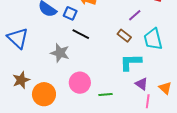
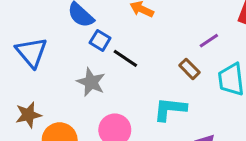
blue square: (70, 13) -> (100, 40), moved
cyan L-shape: (131, 62) -> (170, 109), moved

